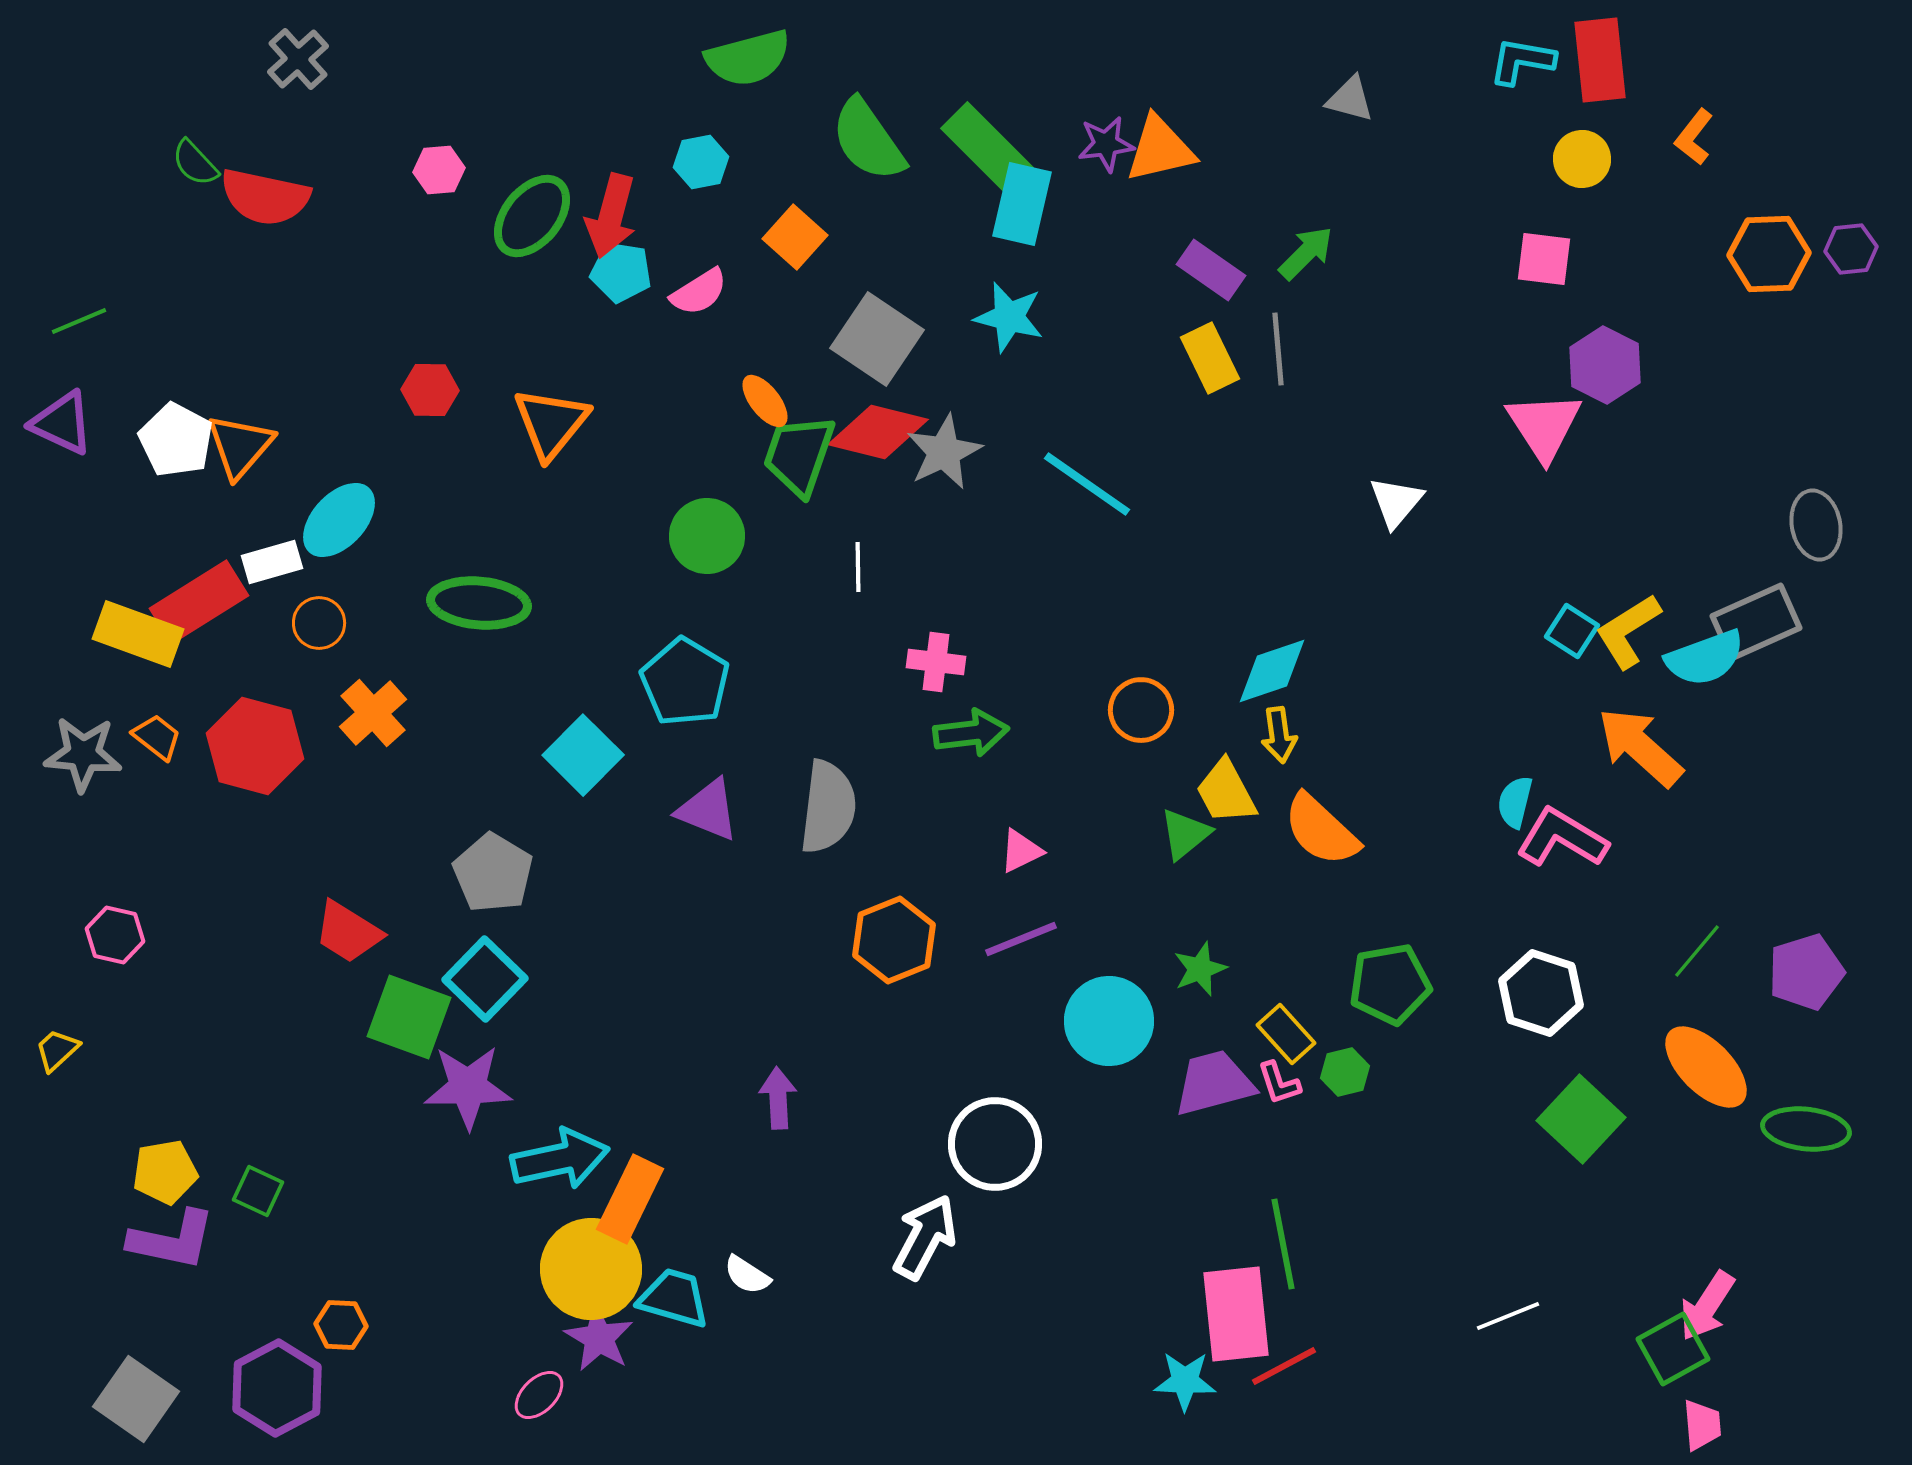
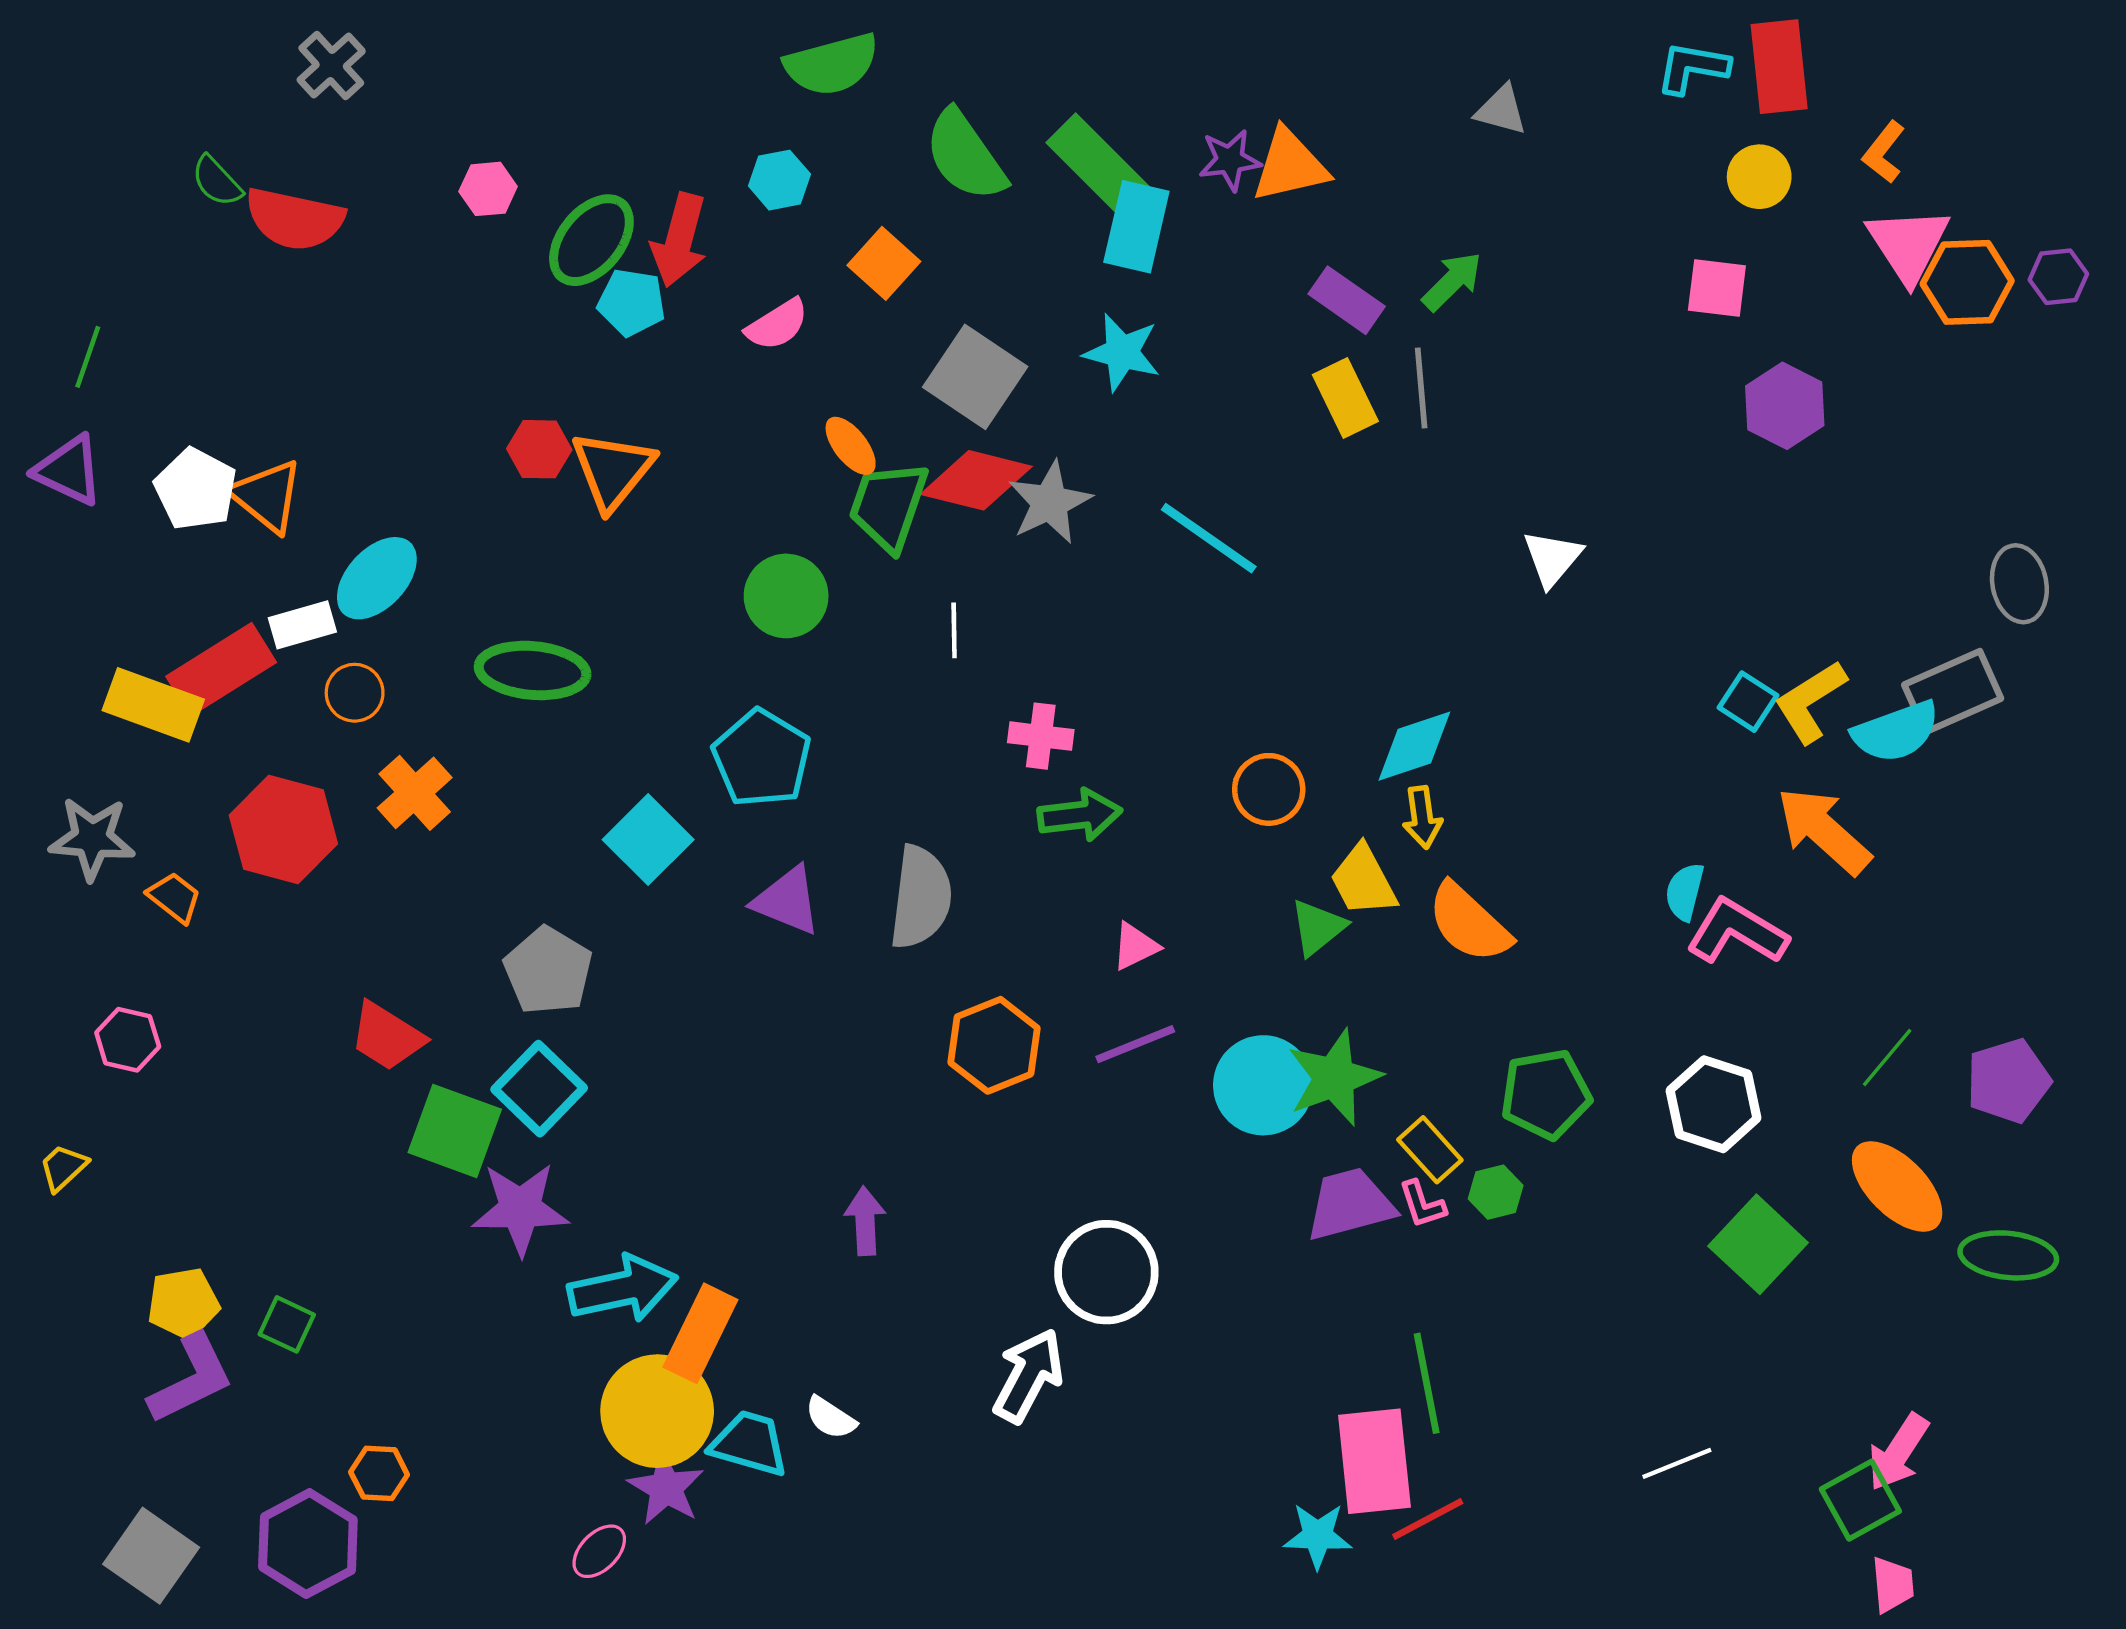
cyan pentagon: (621, 272) -> (632, 302), moved
green line: (79, 321) -> (88, 357), turned -48
red hexagon: (430, 390) -> (539, 449), moved
pink triangle: (1544, 426) -> (1908, 245), moved
orange triangle: (240, 446) -> (267, 496), turned -32
orange trapezoid: (157, 737) -> (174, 897), moved
green star: (1200, 969) -> (1334, 1078), size x1.6
cyan circle: (1109, 1021) -> (1263, 1085), moved
purple L-shape: (172, 1240) -> (191, 1379), turned -38

